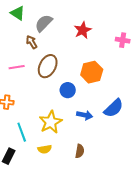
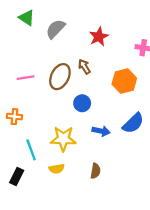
brown arrow: (32, 42) -> (84, 67), moved
orange hexagon: (92, 72) -> (124, 81), moved
yellow star: (51, 122) -> (63, 139), turned 30

